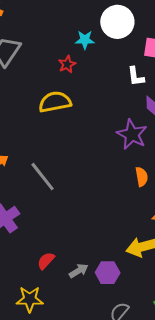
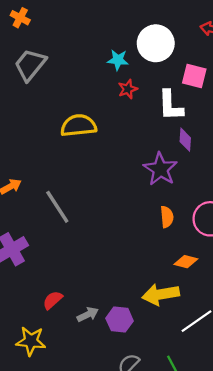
red star: (67, 64) -> (128, 89), moved
white L-shape: (136, 76) -> (170, 105), size x1.4

